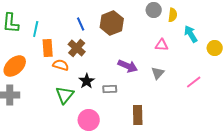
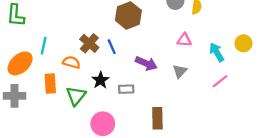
blue line: (81, 24) -> (112, 47), moved
cyan line: (36, 29) -> (44, 46), moved
cyan arrow: (191, 34) -> (217, 52), moved
orange rectangle: (48, 48) -> (50, 84), moved

